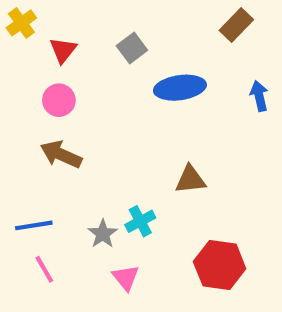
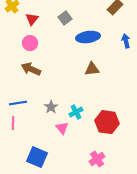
brown triangle: (190, 179) -> (92, 69), moved
cyan cross: (140, 221) -> (76, 112), moved
pink line: (44, 269) -> (13, 123), moved, turned 32

